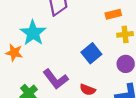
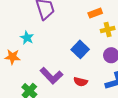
cyan star: (33, 33) -> (27, 38), size x0.6

